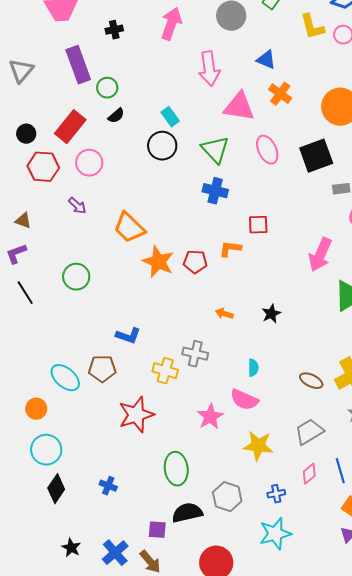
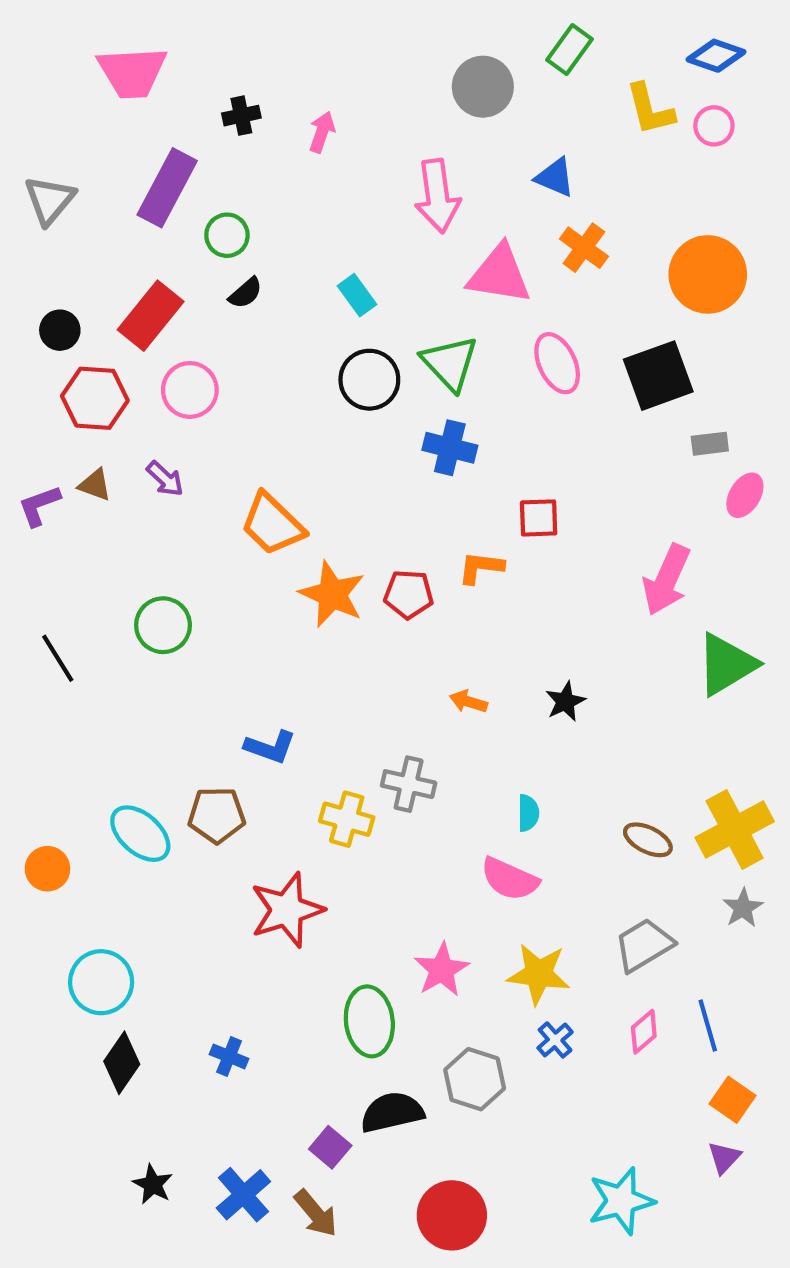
pink arrow: (171, 24) -> (322, 132), moved, size x0.6
purple rectangle: (78, 65) -> (167, 188), turned 48
black circle: (162, 146) -> (369, 380), moved
brown triangle: (23, 221) -> (95, 485), moved
purple L-shape: (16, 254) -> (39, 506), moved
orange circle: (36, 409) -> (47, 869), moved
pink star: (210, 417) -> (442, 970), moved
blue cross: (276, 494) -> (555, 1040), moved, turned -30
purple square: (157, 530) -> (330, 1147), turned 36
cyan star: (275, 534) -> (621, 1201), moved

